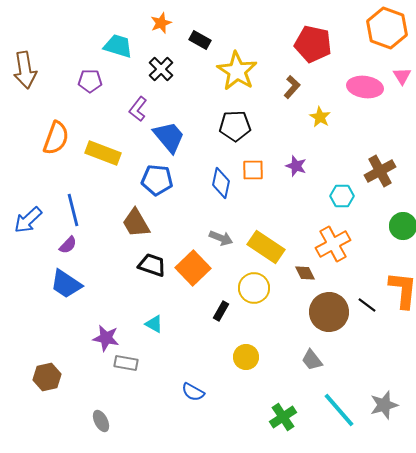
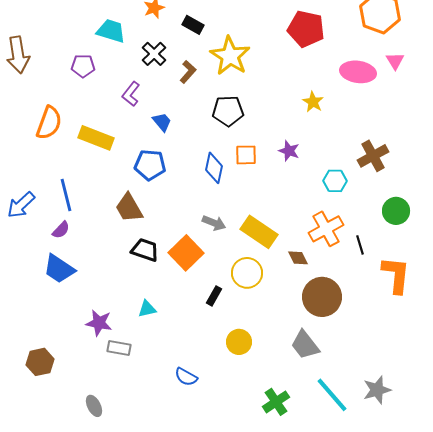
brown L-shape: (292, 87) -> (188, 72), moved
blue trapezoid: (169, 137) -> (162, 122), size x0.6
black line: (367, 305) -> (360, 245), moved, turned 36
cyan triangle: (154, 324) -> (147, 309), turned -42
gray trapezoid: (312, 360) -> (305, 345), size x1.4

